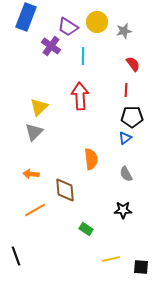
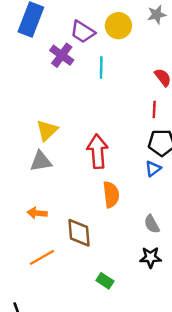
gray star: (124, 31) -> (157, 15), moved
red arrow: (80, 96) -> (98, 151), moved
gray triangle: (34, 132) -> (41, 161), turned 36
gray semicircle: (126, 174) -> (152, 224), moved

